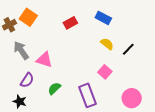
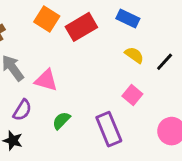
orange square: (28, 17) -> (47, 19), moved
red rectangle: (70, 23) -> (81, 27), size x1.5

